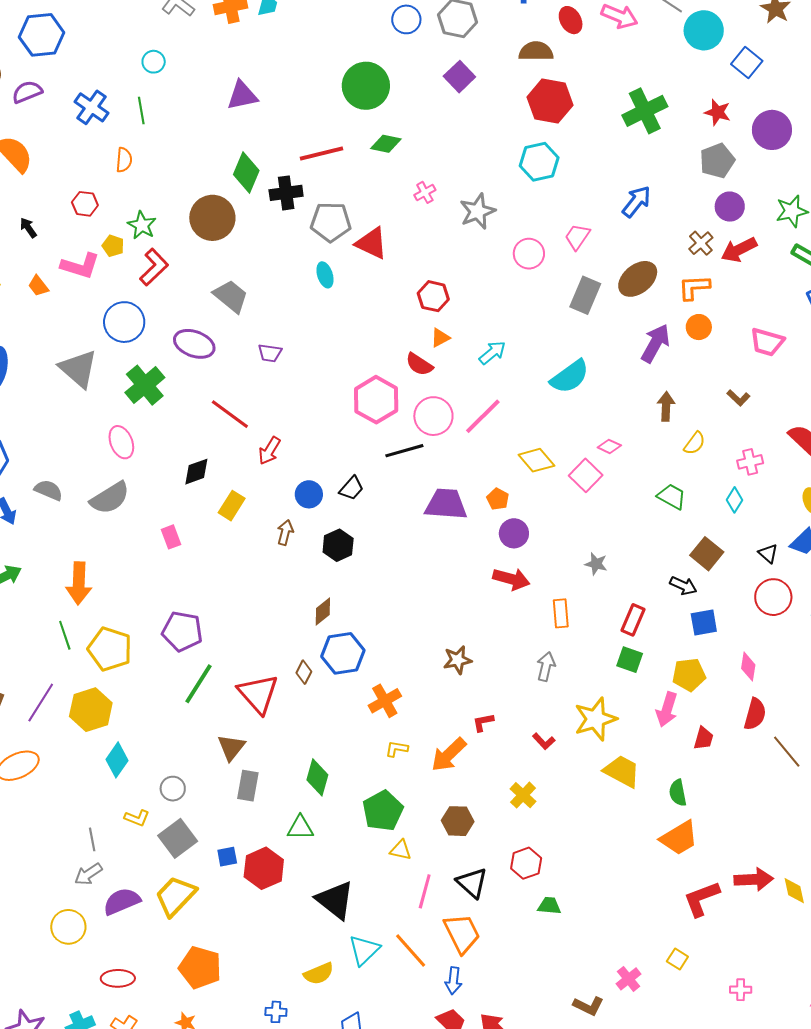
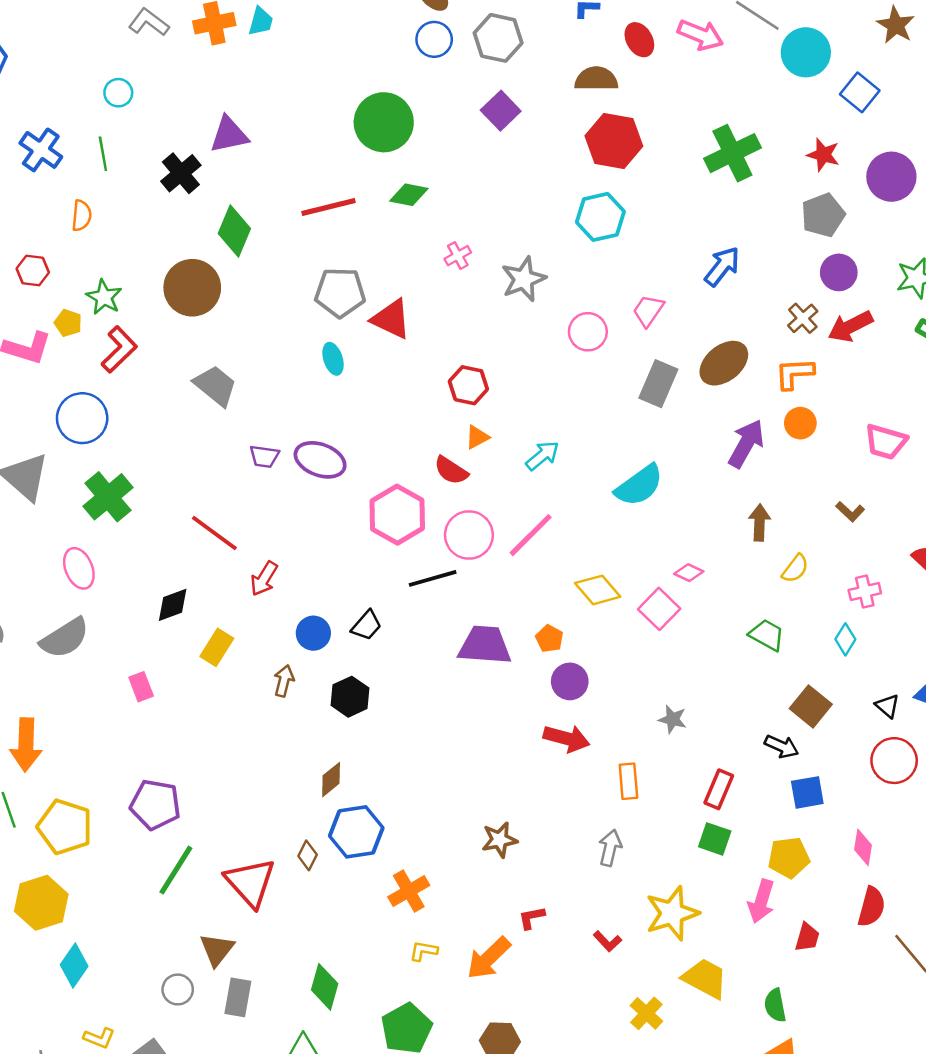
black cross: (286, 193) -> (181, 173), moved, turned -32
purple ellipse: (194, 344) -> (320, 460), moved
gray circle: (173, 789) -> (178, 989), moved
yellow cross: (523, 795) -> (646, 1013), moved

